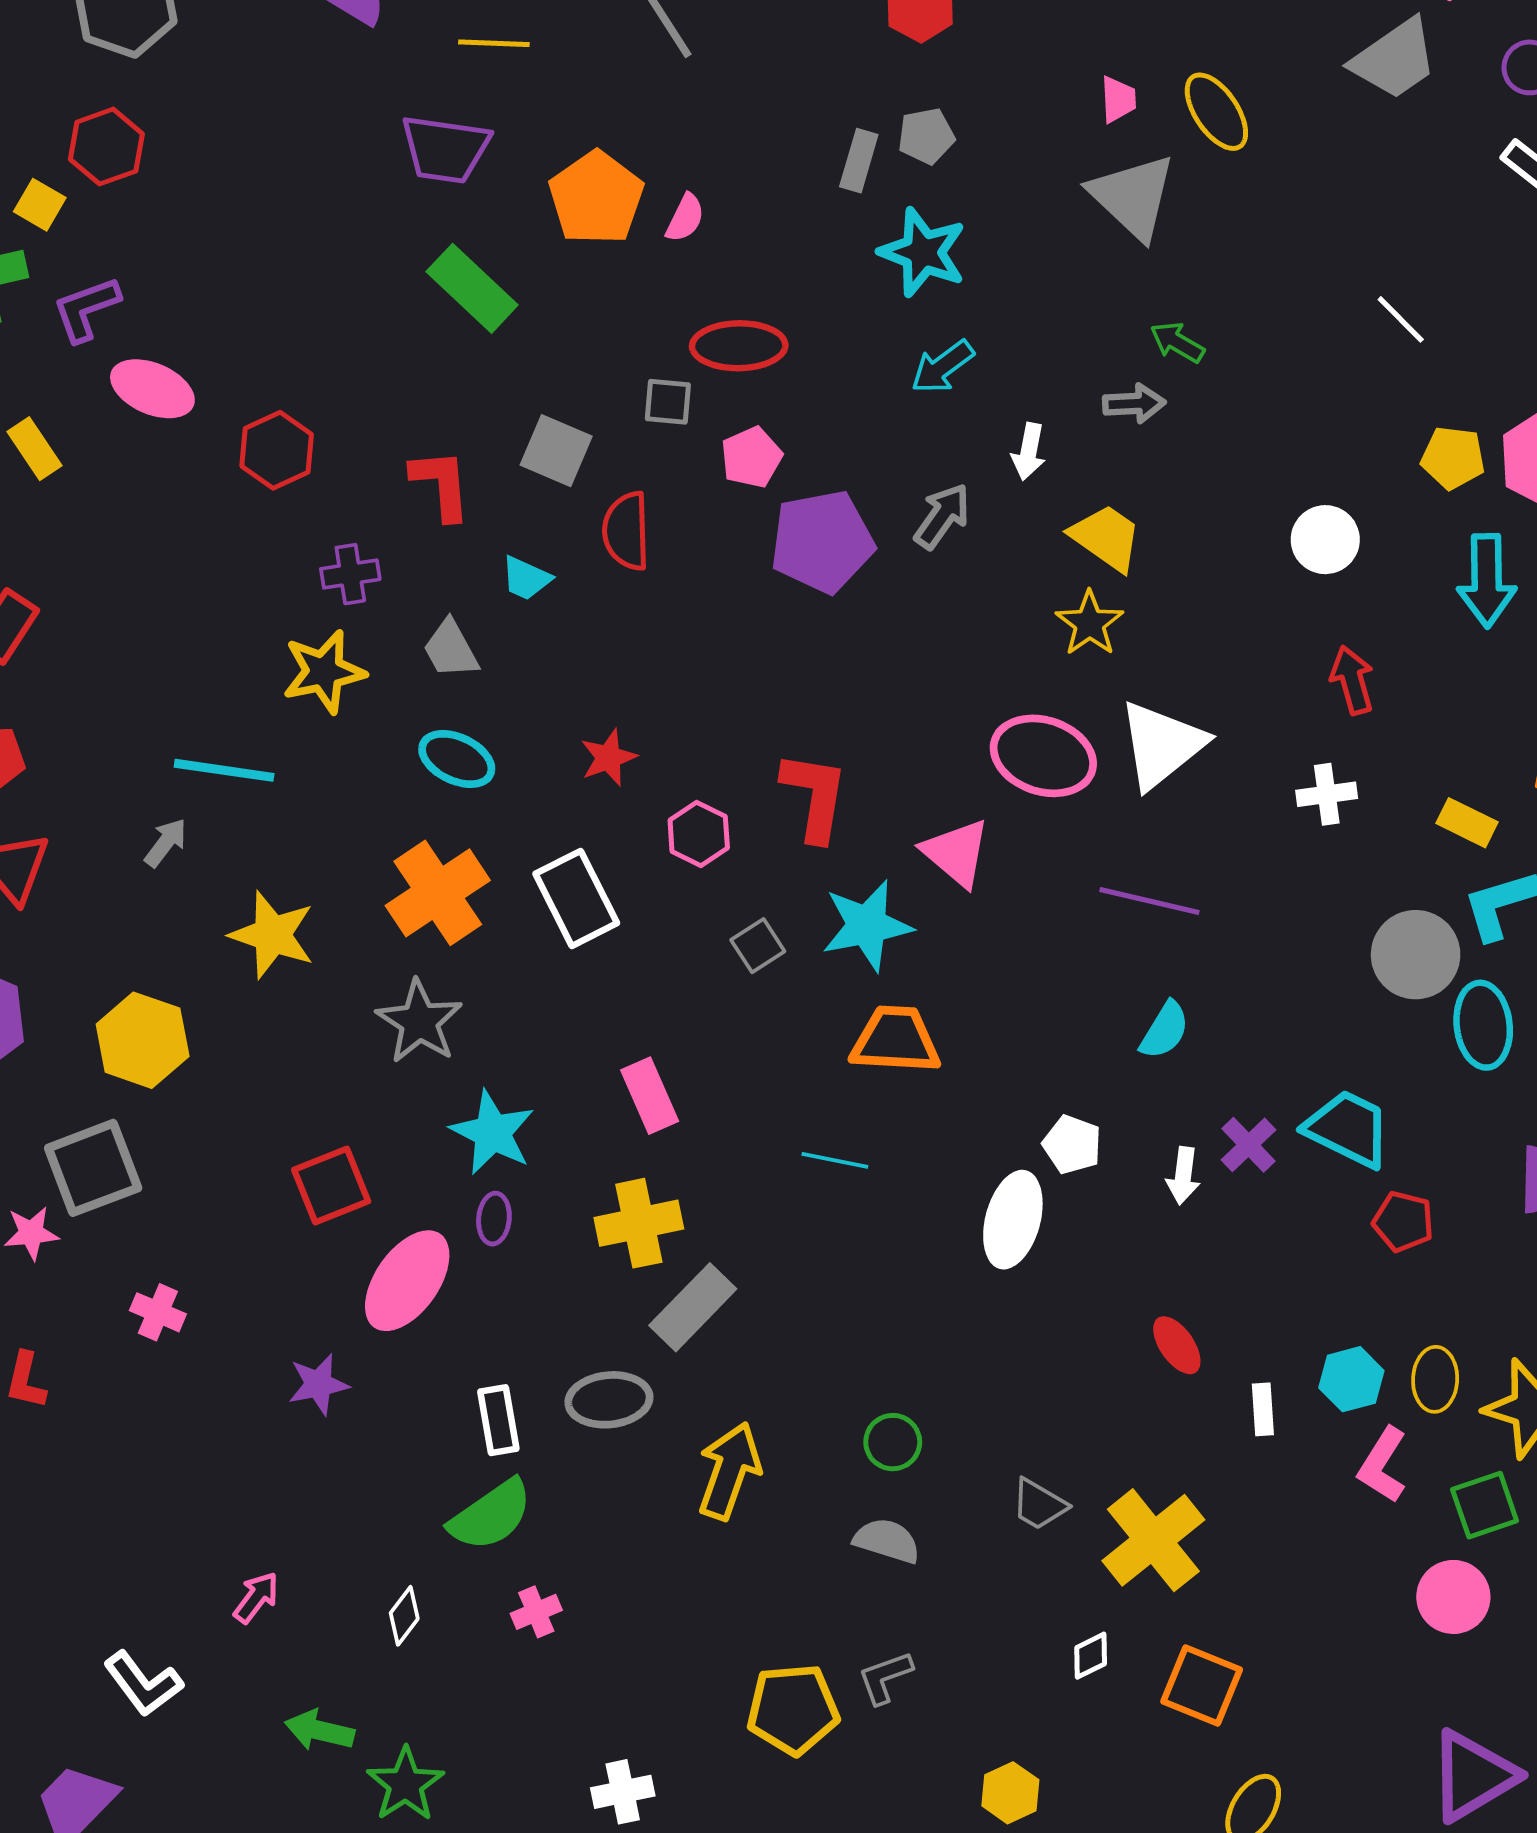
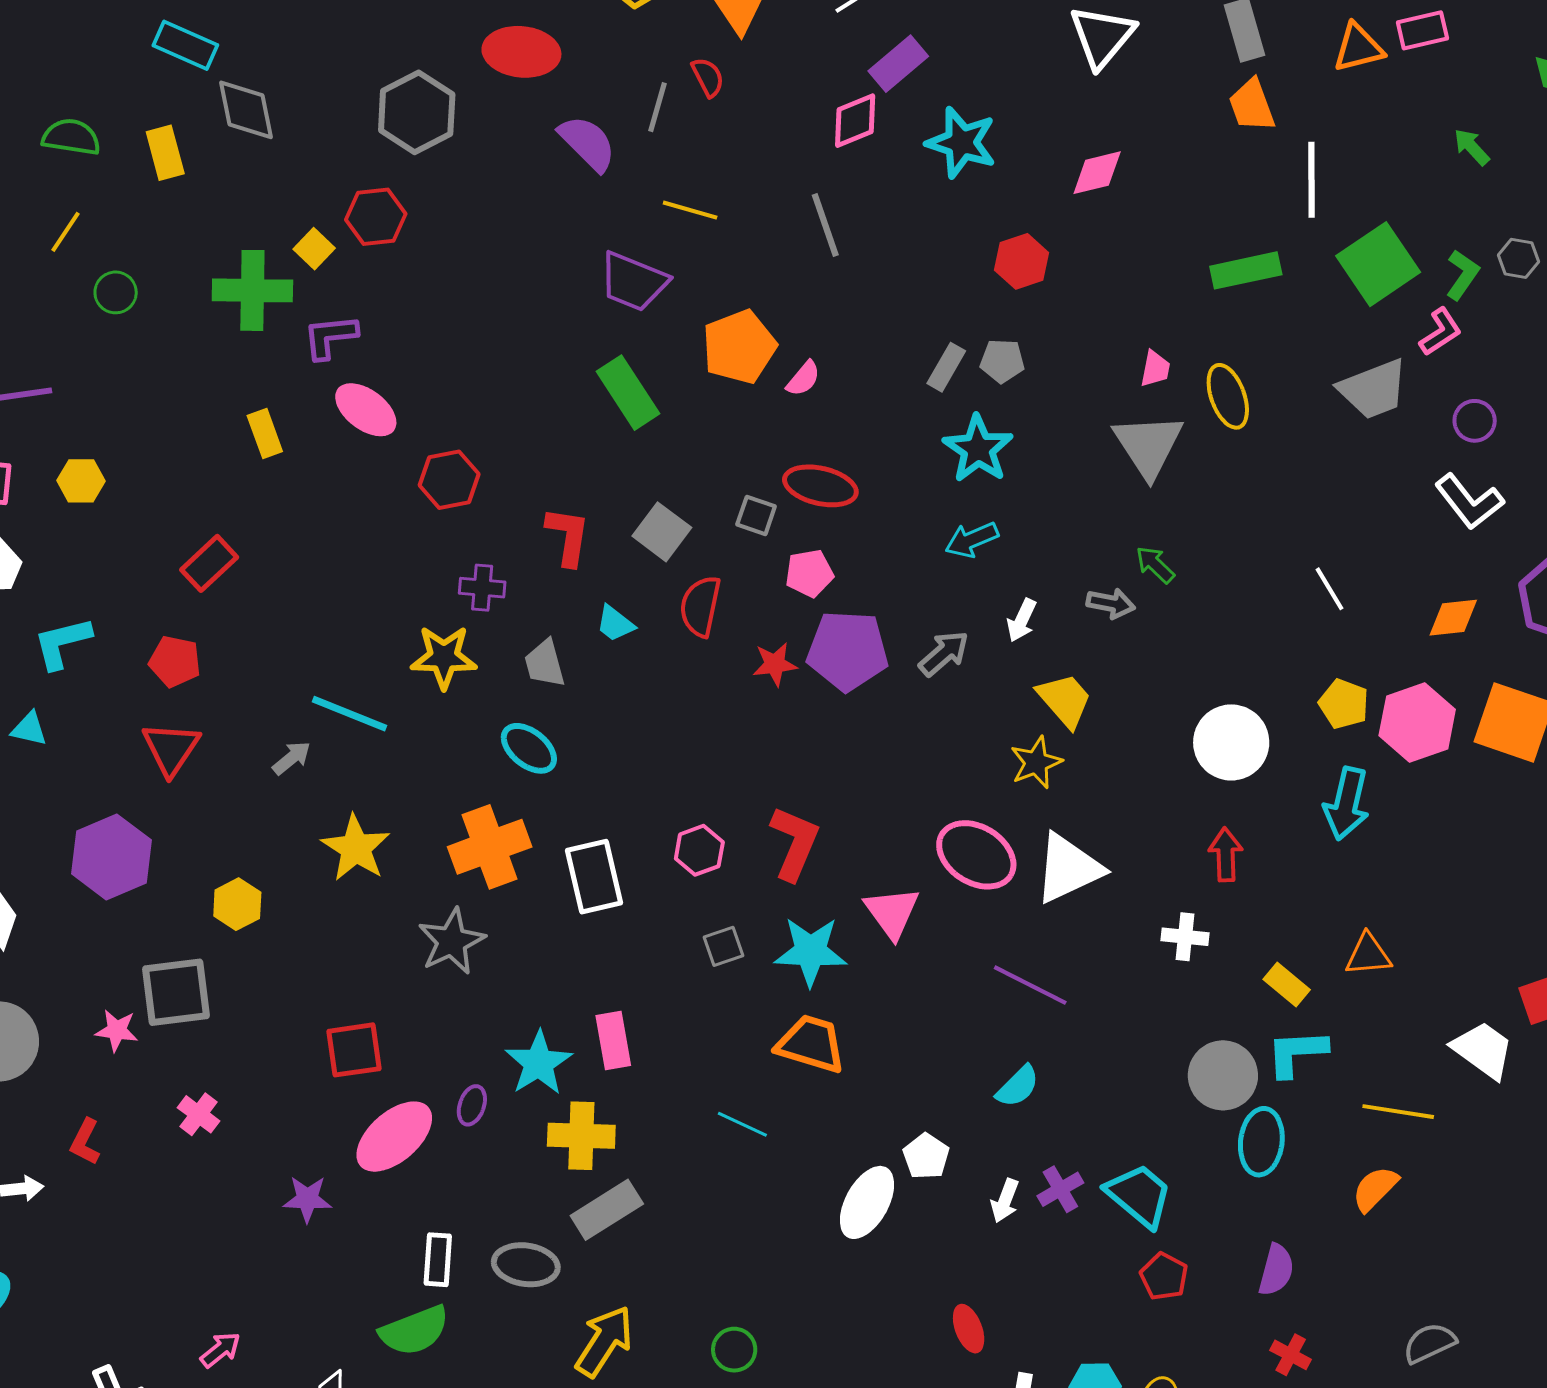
white circle: (1325, 540) -> (1231, 742), size x1.4
red star: (608, 758) -> (775, 664), moved
yellow hexagon: (143, 1040) -> (237, 904), size x0.7
cyan star: (492, 1133) -> (539, 1063), moved

